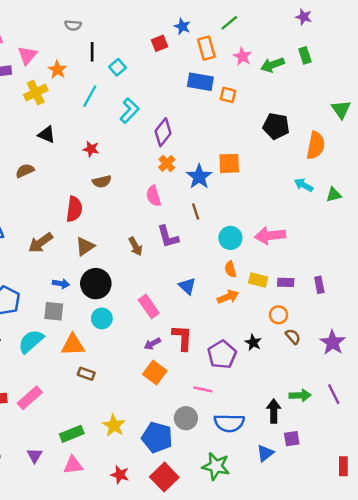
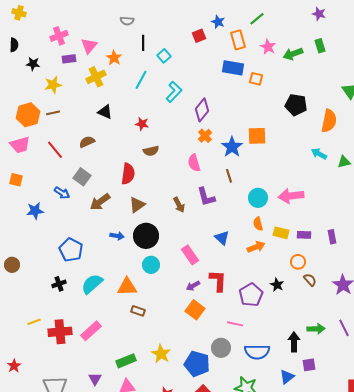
gray square: (54, 311) -> (82, 177), moved, turned 30

